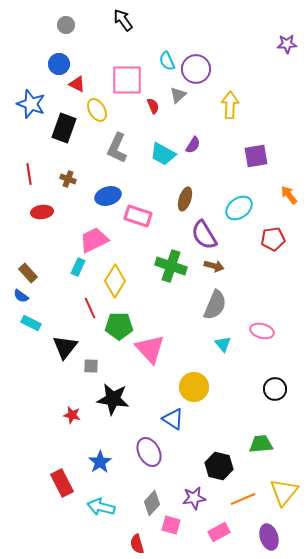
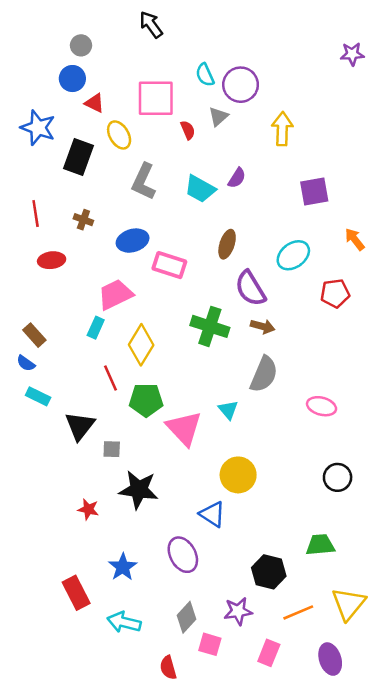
gray circle: (66, 25) -> (81, 45), moved
cyan triangle: (223, 344) -> (228, 410), moved
pink rectangle: (219, 532) -> (269, 653), turned -40

